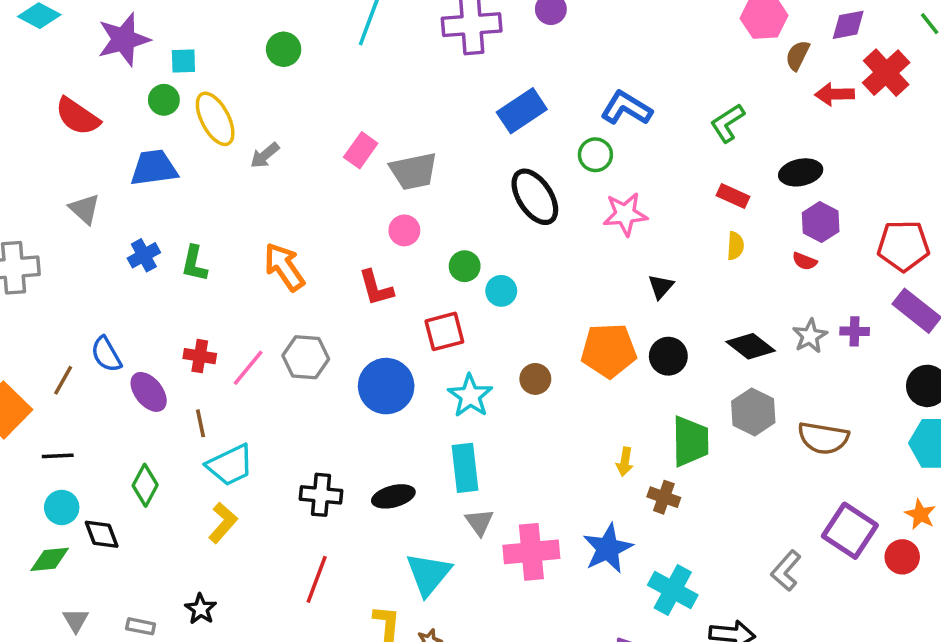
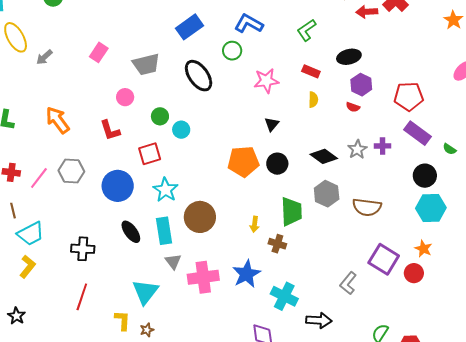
gray trapezoid: (414, 171) -> (146, 64), moved
pink star: (625, 214) -> (266, 81), moved
brown circle: (535, 379) -> (200, 217), moved, size x1.8
black ellipse: (393, 496) -> (131, 232), moved, turned 70

